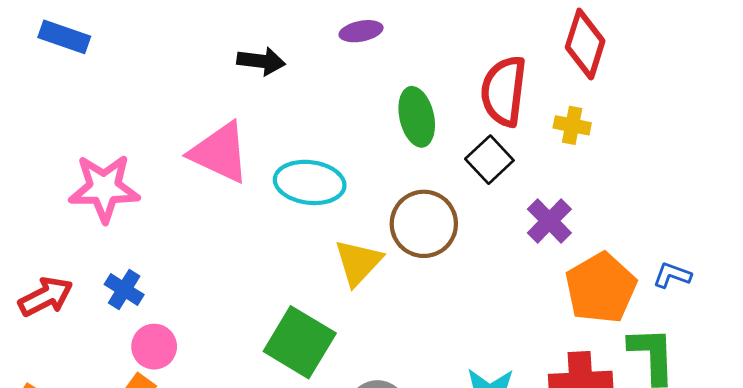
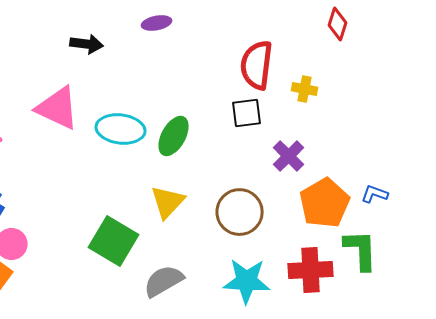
red diamond: (585, 44) -> (338, 24), moved, size x0.7
green ellipse: (417, 117) -> (174, 136), moved, turned 42
black square: (489, 160) -> (247, 113), turned 36
brown circle: (424, 224) -> (240, 212), moved
yellow triangle: (358, 262) -> (168, 202), moved

